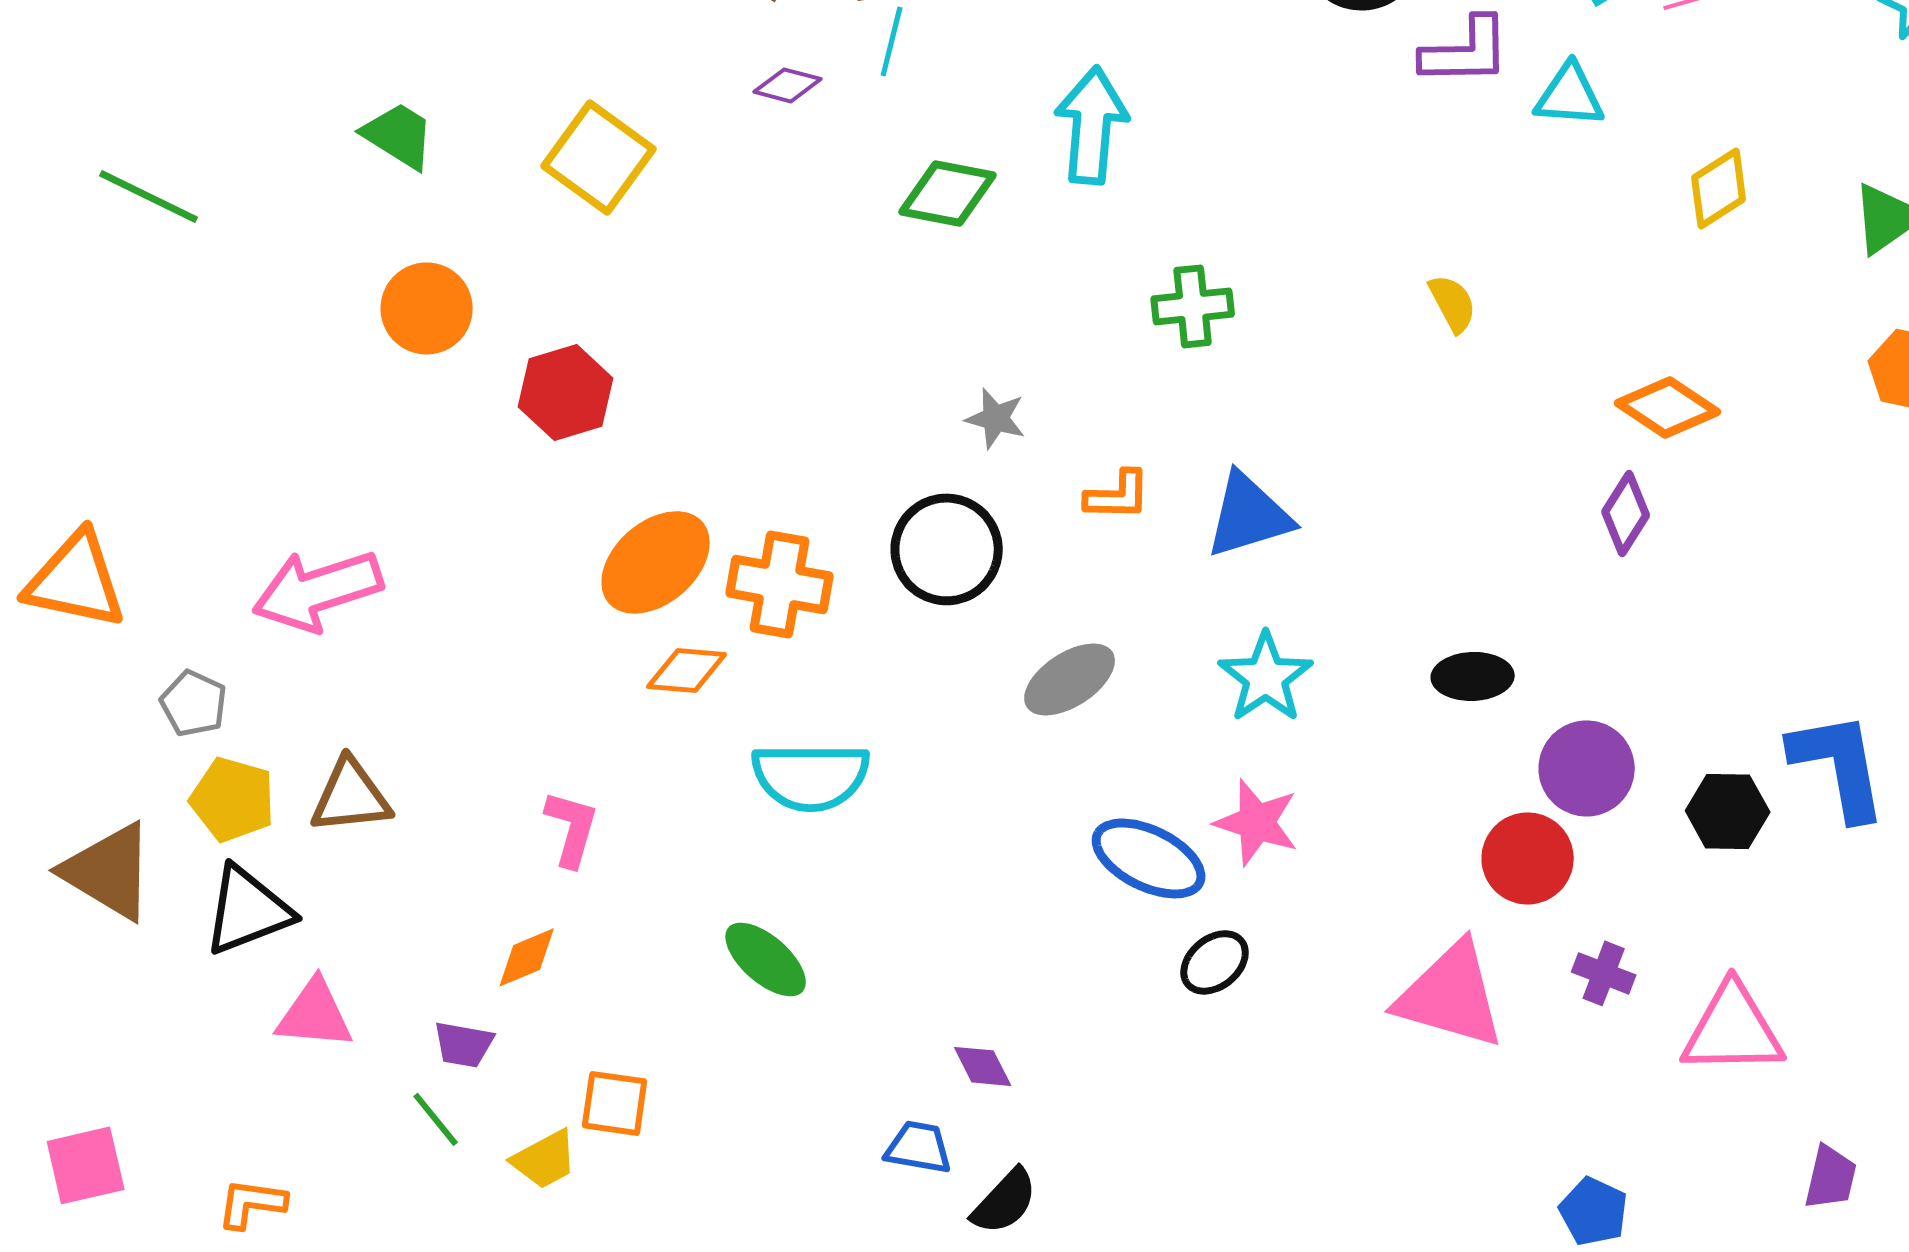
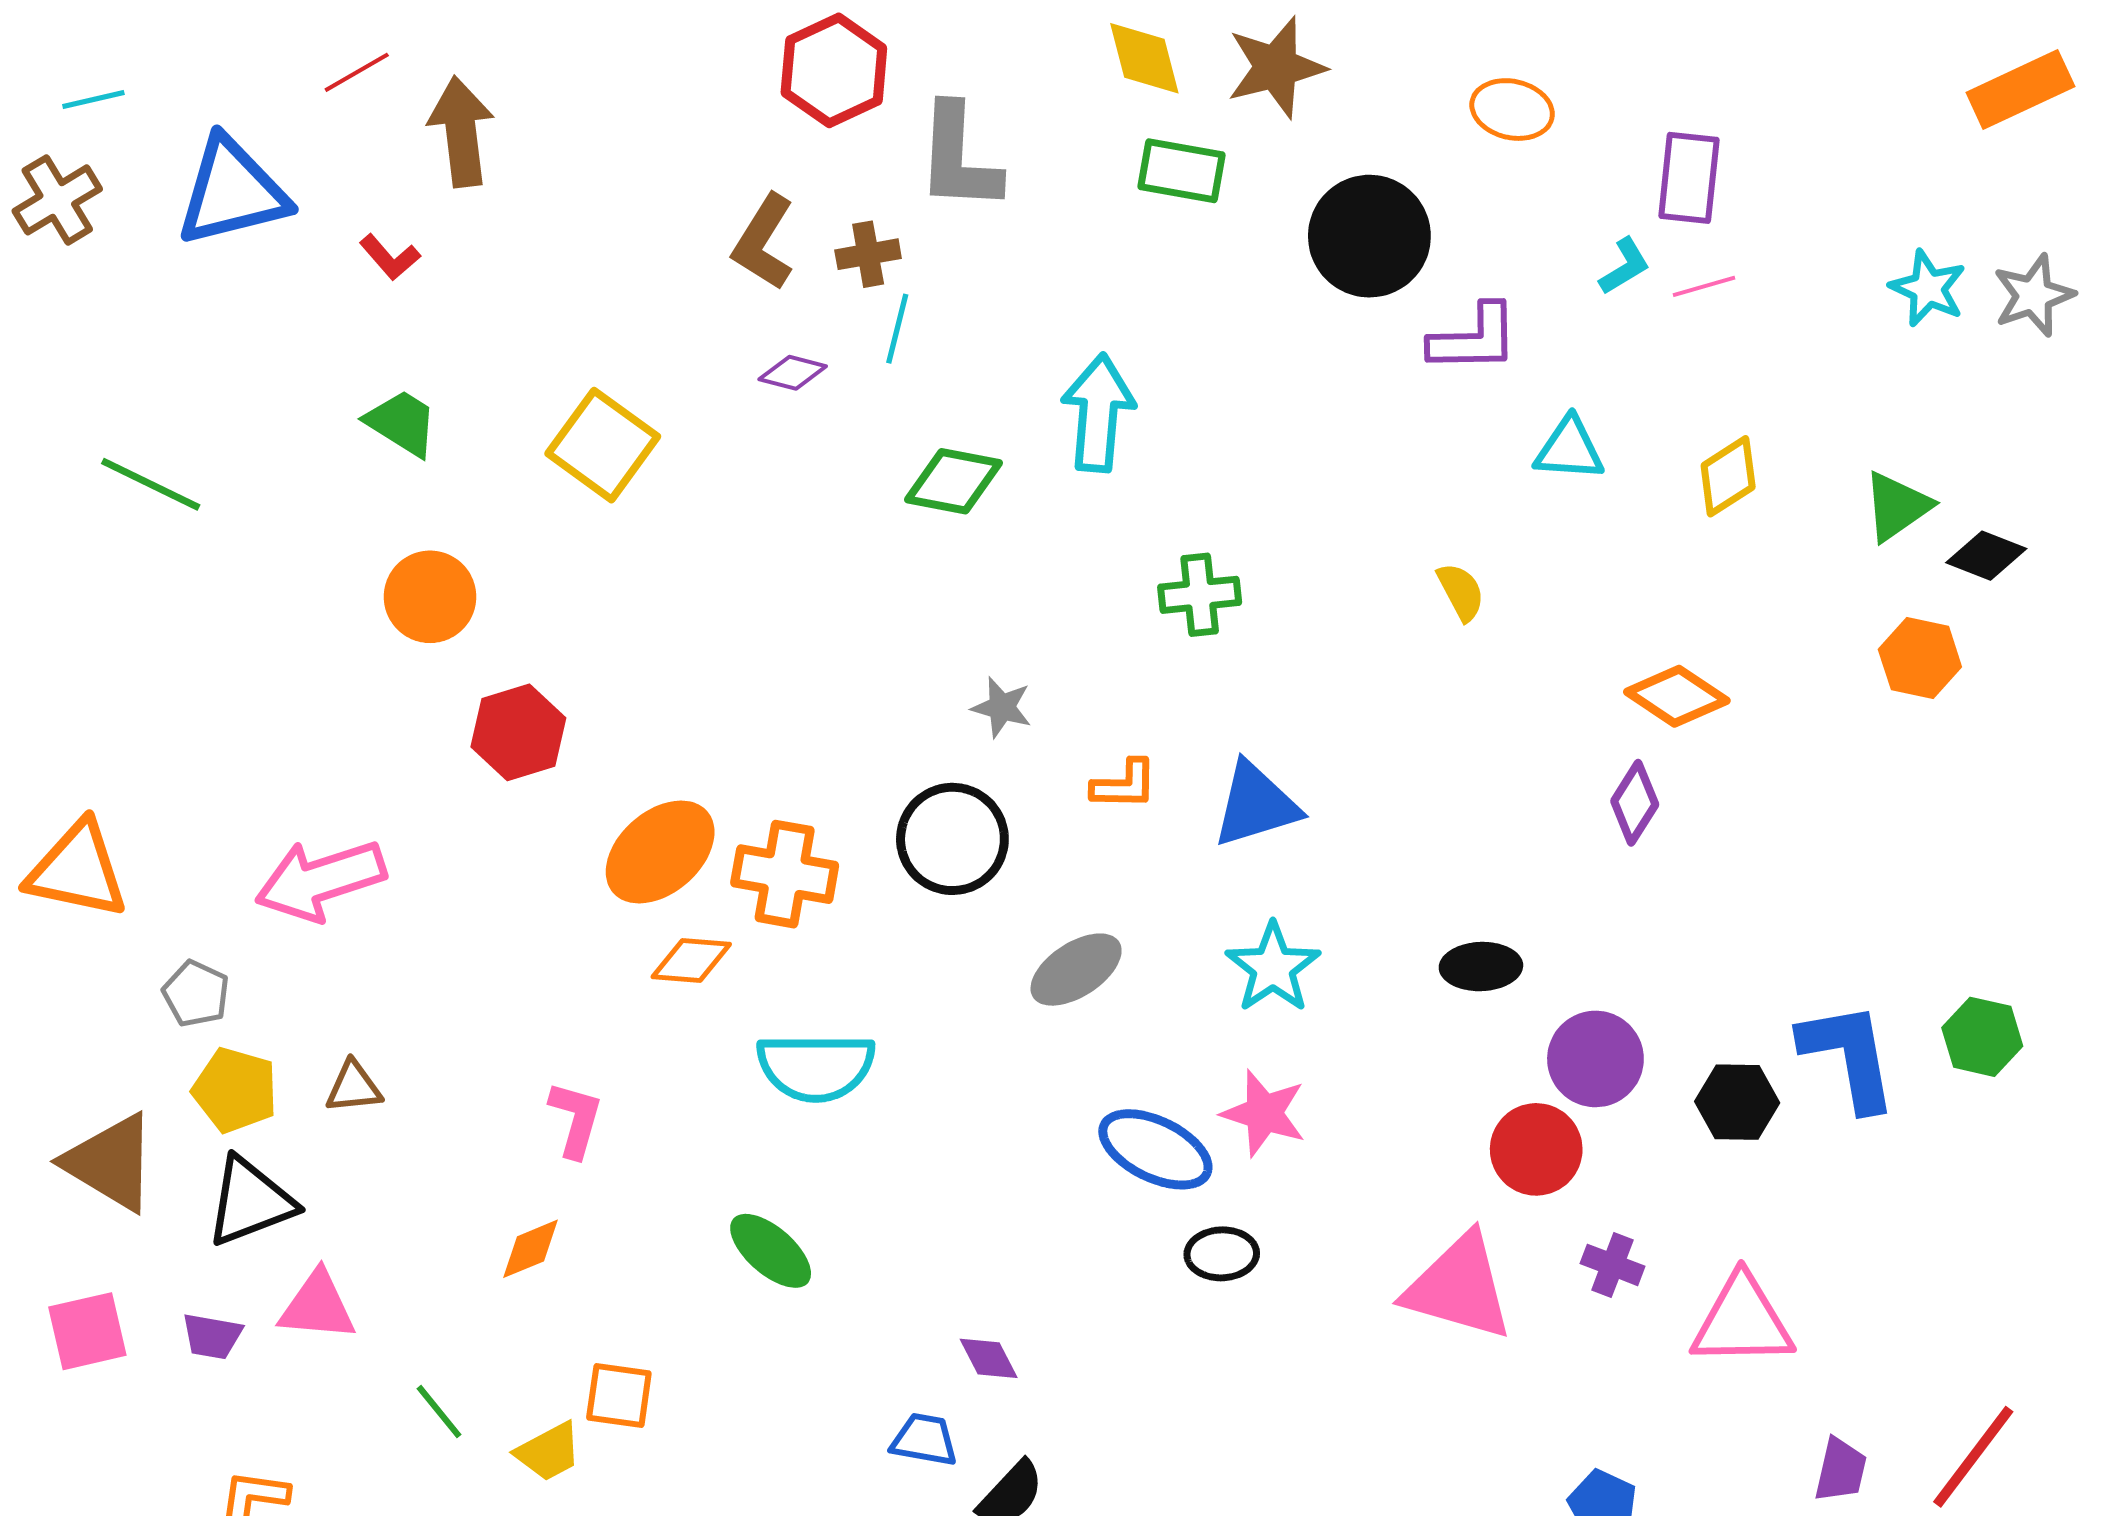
cyan triangle: (1570, 95) -> (1569, 449), moved
red hexagon: (566, 392) -> (518, 732), moved
brown triangle: (351, 796) -> (354, 1087), size x0.7
black ellipse: (1215, 962) -> (1222, 1254), turned 38
purple trapezoid: (464, 1044) -> (212, 1336), moved
pink square: (86, 1165) -> (87, 1331), moved

